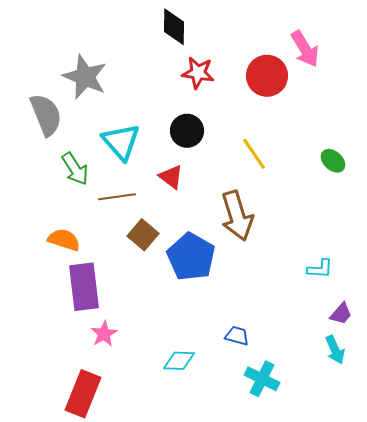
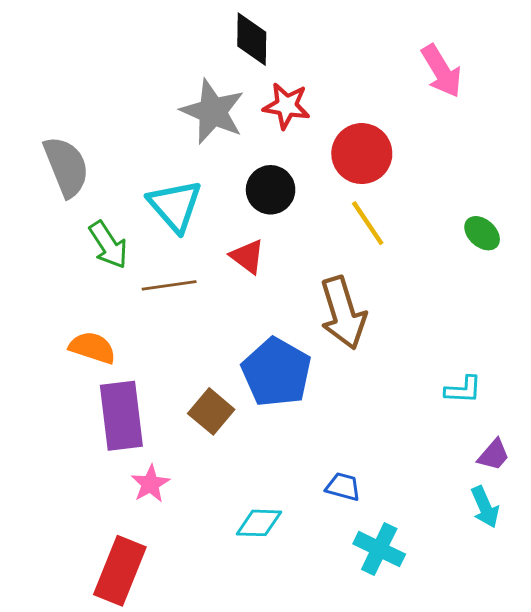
red circle: (267, 76) -> (362, 154), moved
gray star: (85, 77) -> (213, 112), moved
brown square: (143, 235) -> (211, 411), moved

